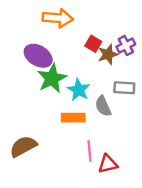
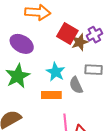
red square: (93, 44) -> (67, 33), size x1.5
green star: (52, 78) -> (18, 76), moved

